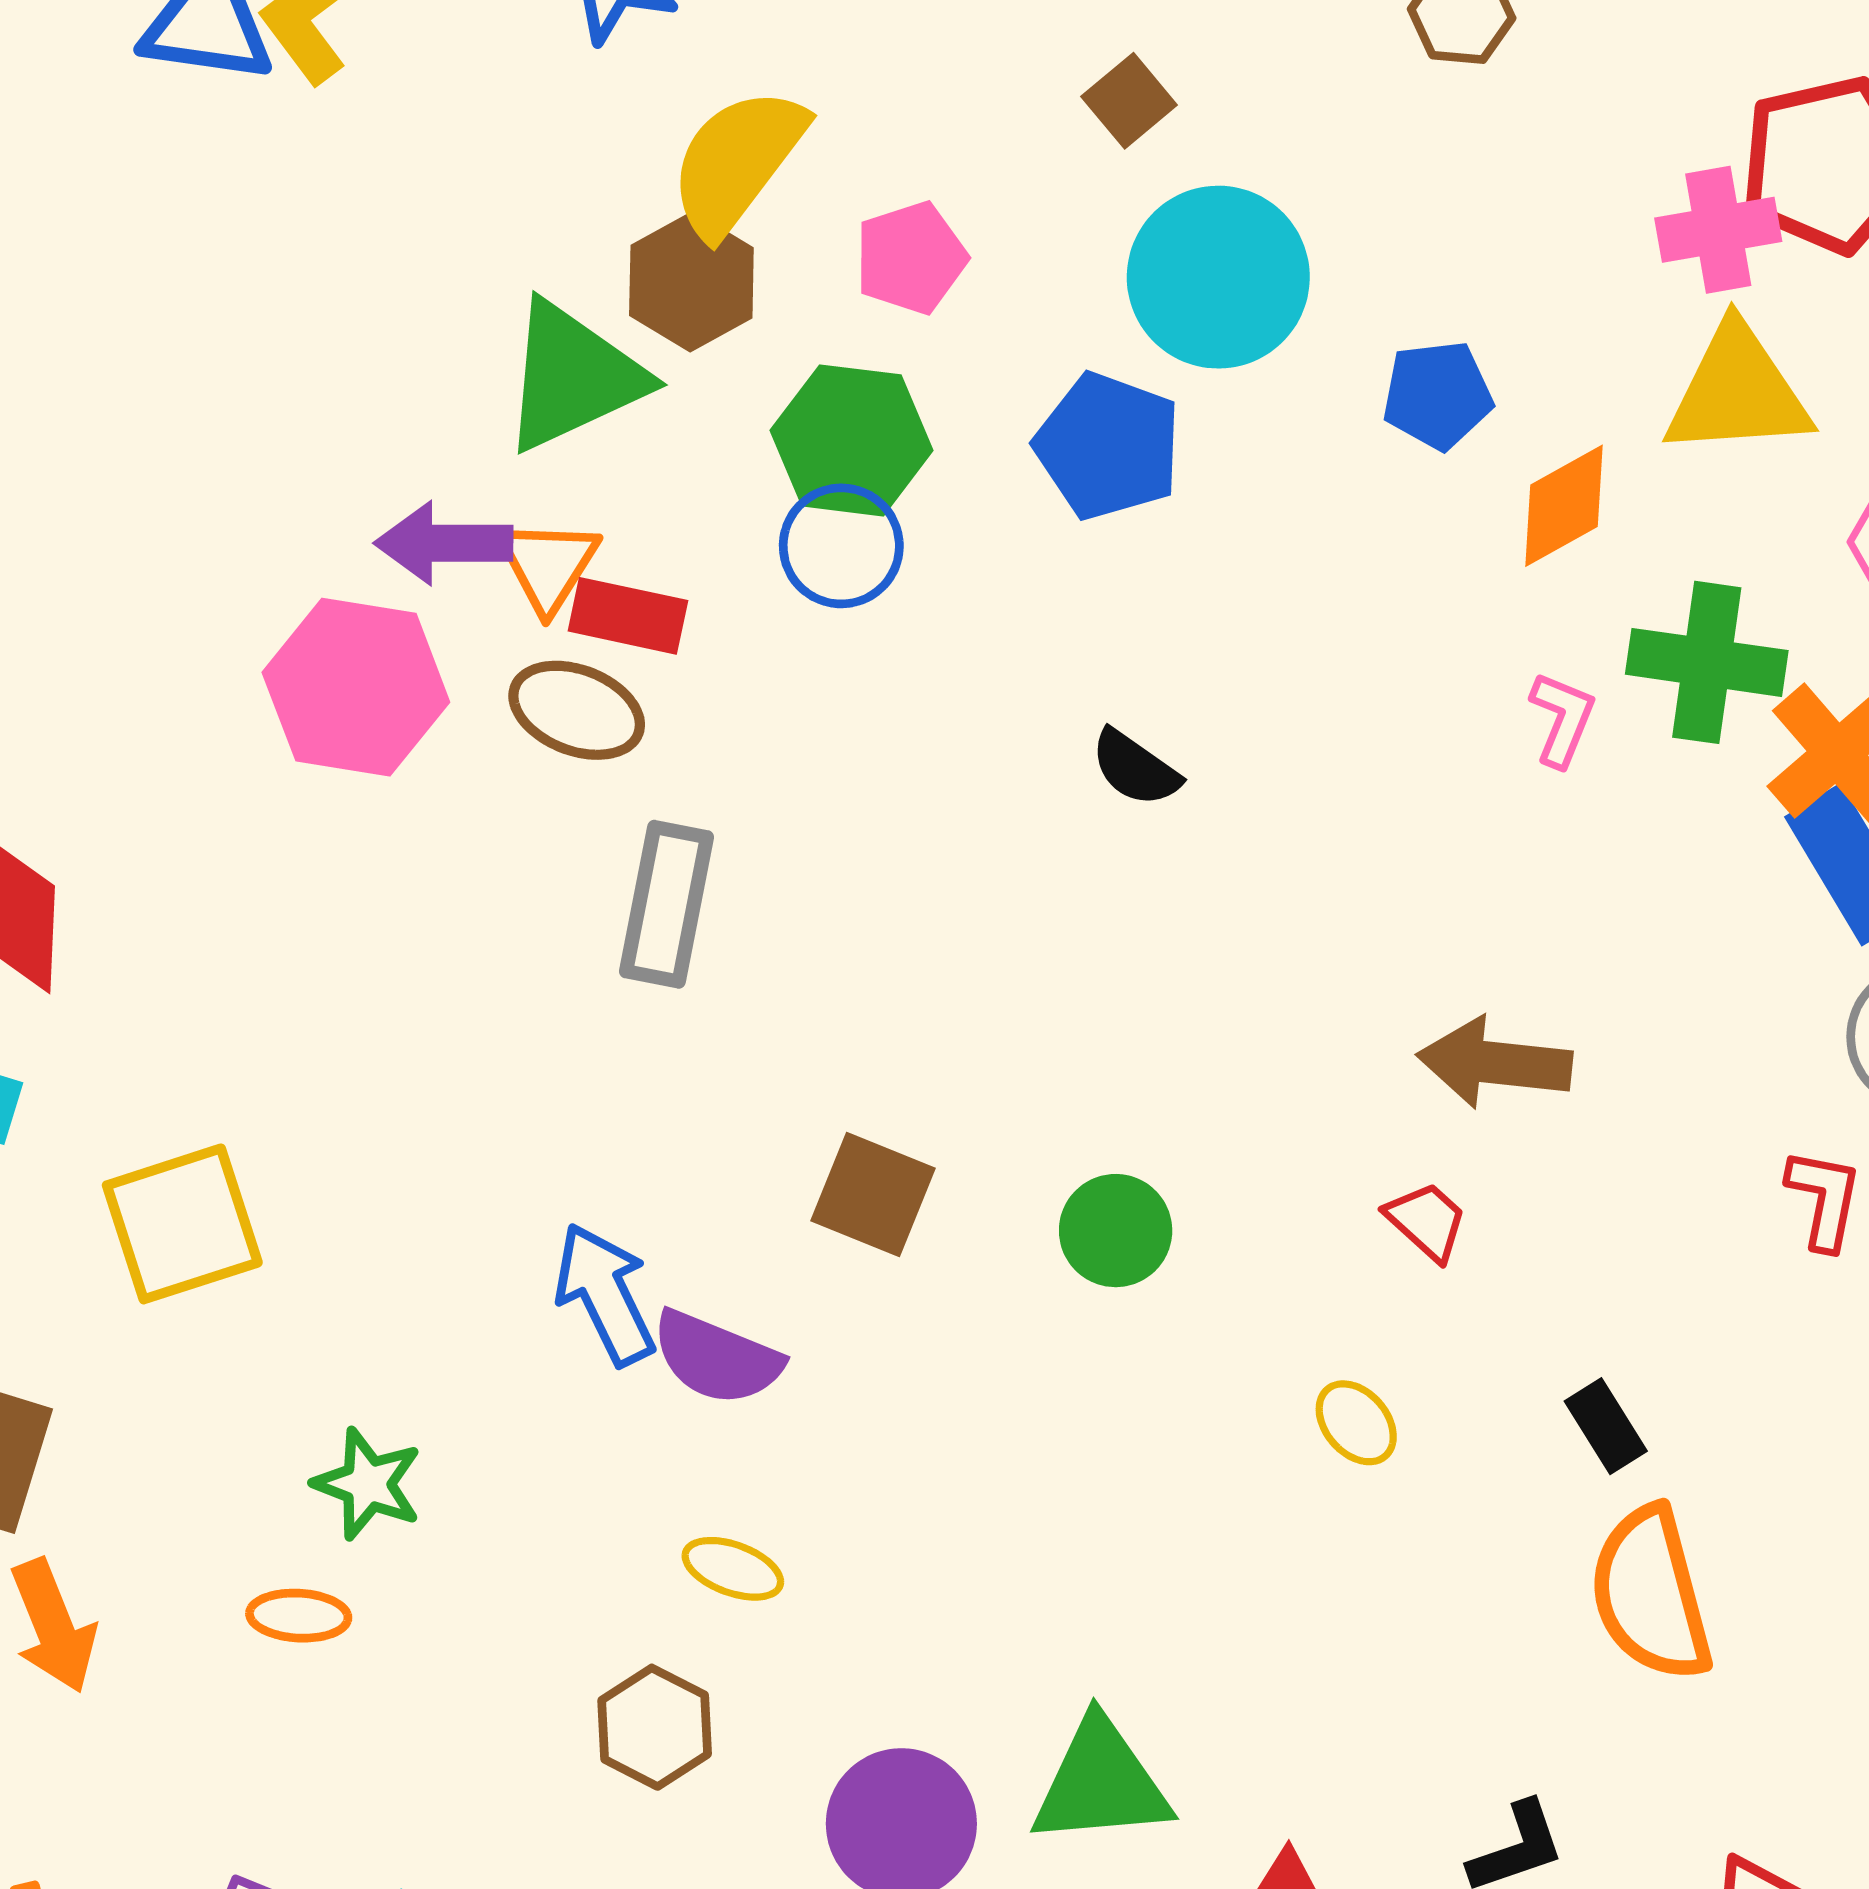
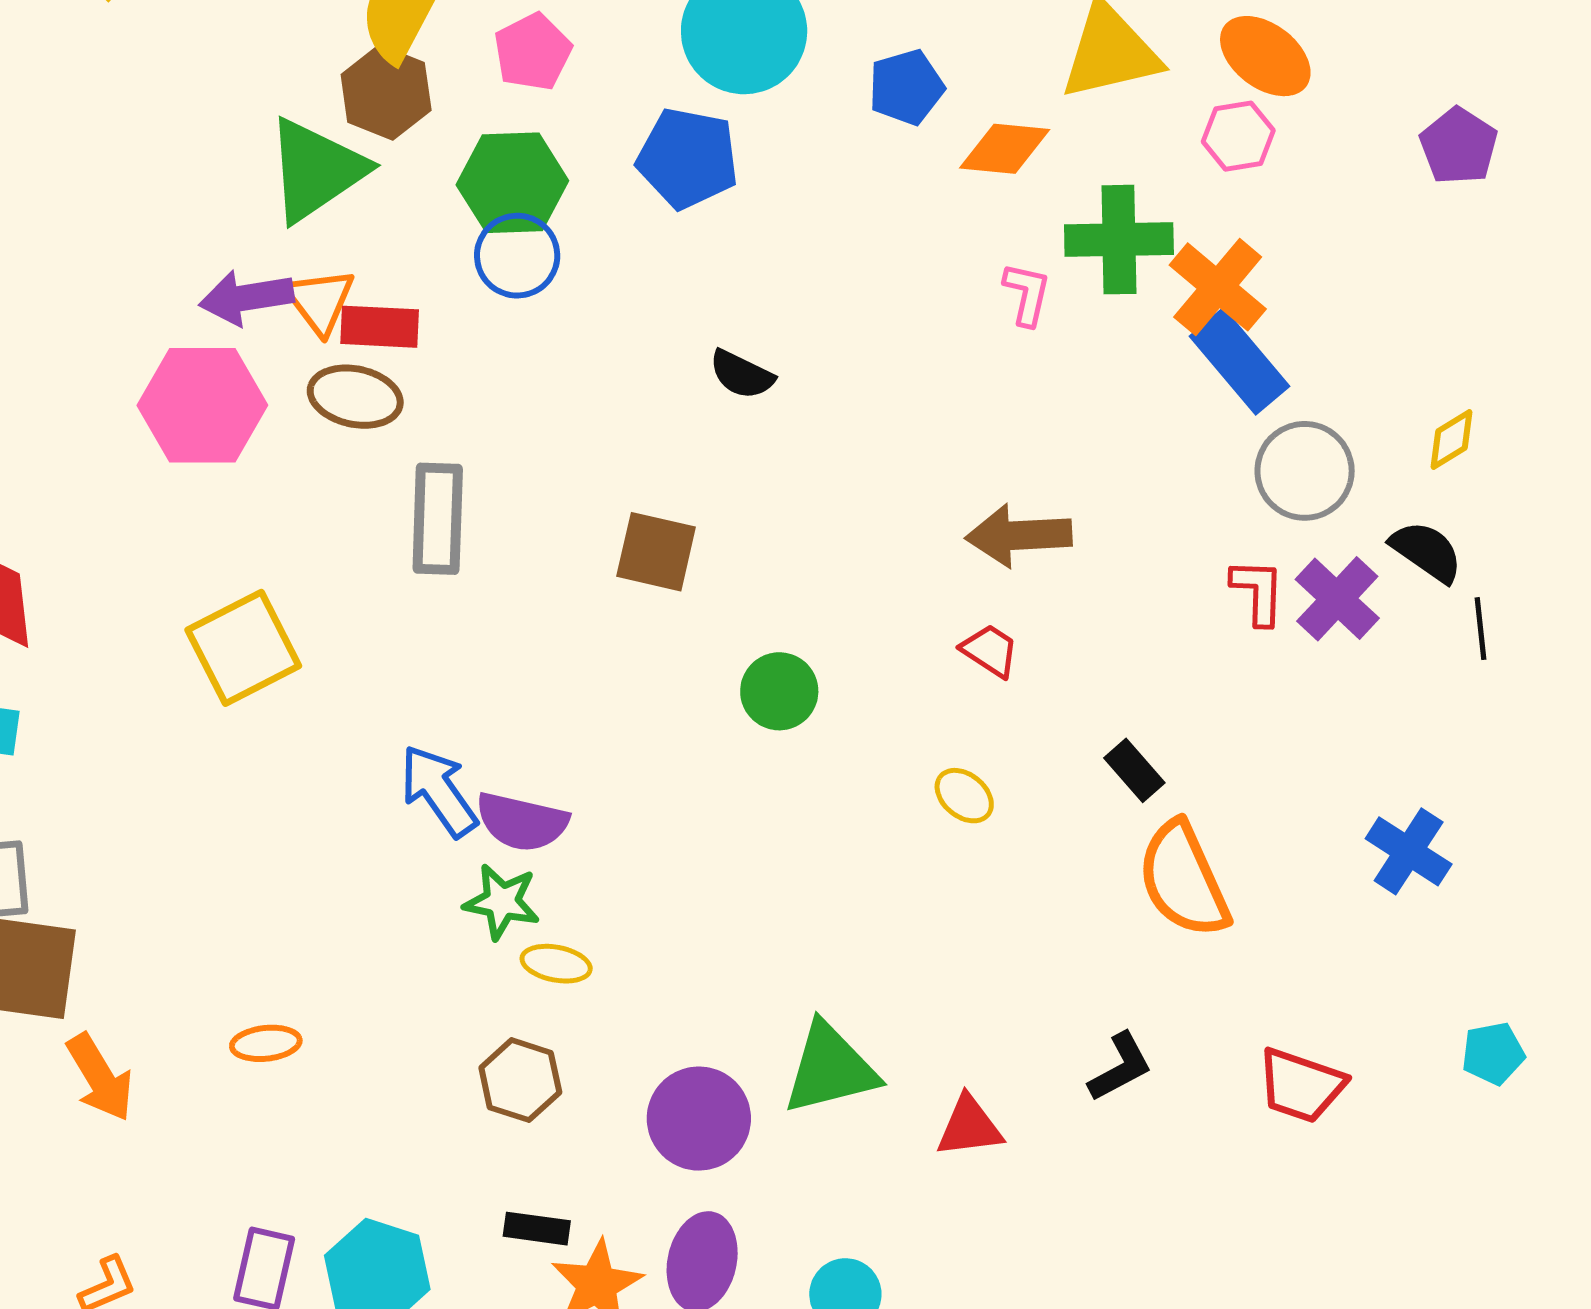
orange diamond: (1564, 506) -> (1005, 149), turned 44
brown square: (873, 1195) -> (656, 552), moved
yellow square: (182, 1224) -> (243, 648), moved
green star: (368, 1484) -> (502, 902), moved

